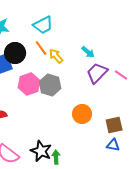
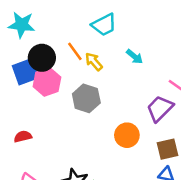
cyan trapezoid: (43, 25) -> (104, 25), moved
purple trapezoid: (97, 73) -> (160, 109), moved
pink hexagon: (29, 84) -> (47, 82), moved

